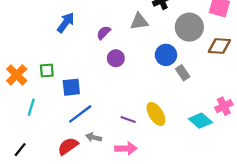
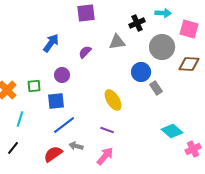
purple circle: (116, 58) -> (62, 75), moved
pink cross: (224, 106) -> (193, 149), moved
yellow ellipse: (156, 114) -> (113, 100), moved
pink arrow: (126, 148) -> (105, 156), turned -48
black line: (20, 150) -> (13, 148), moved

